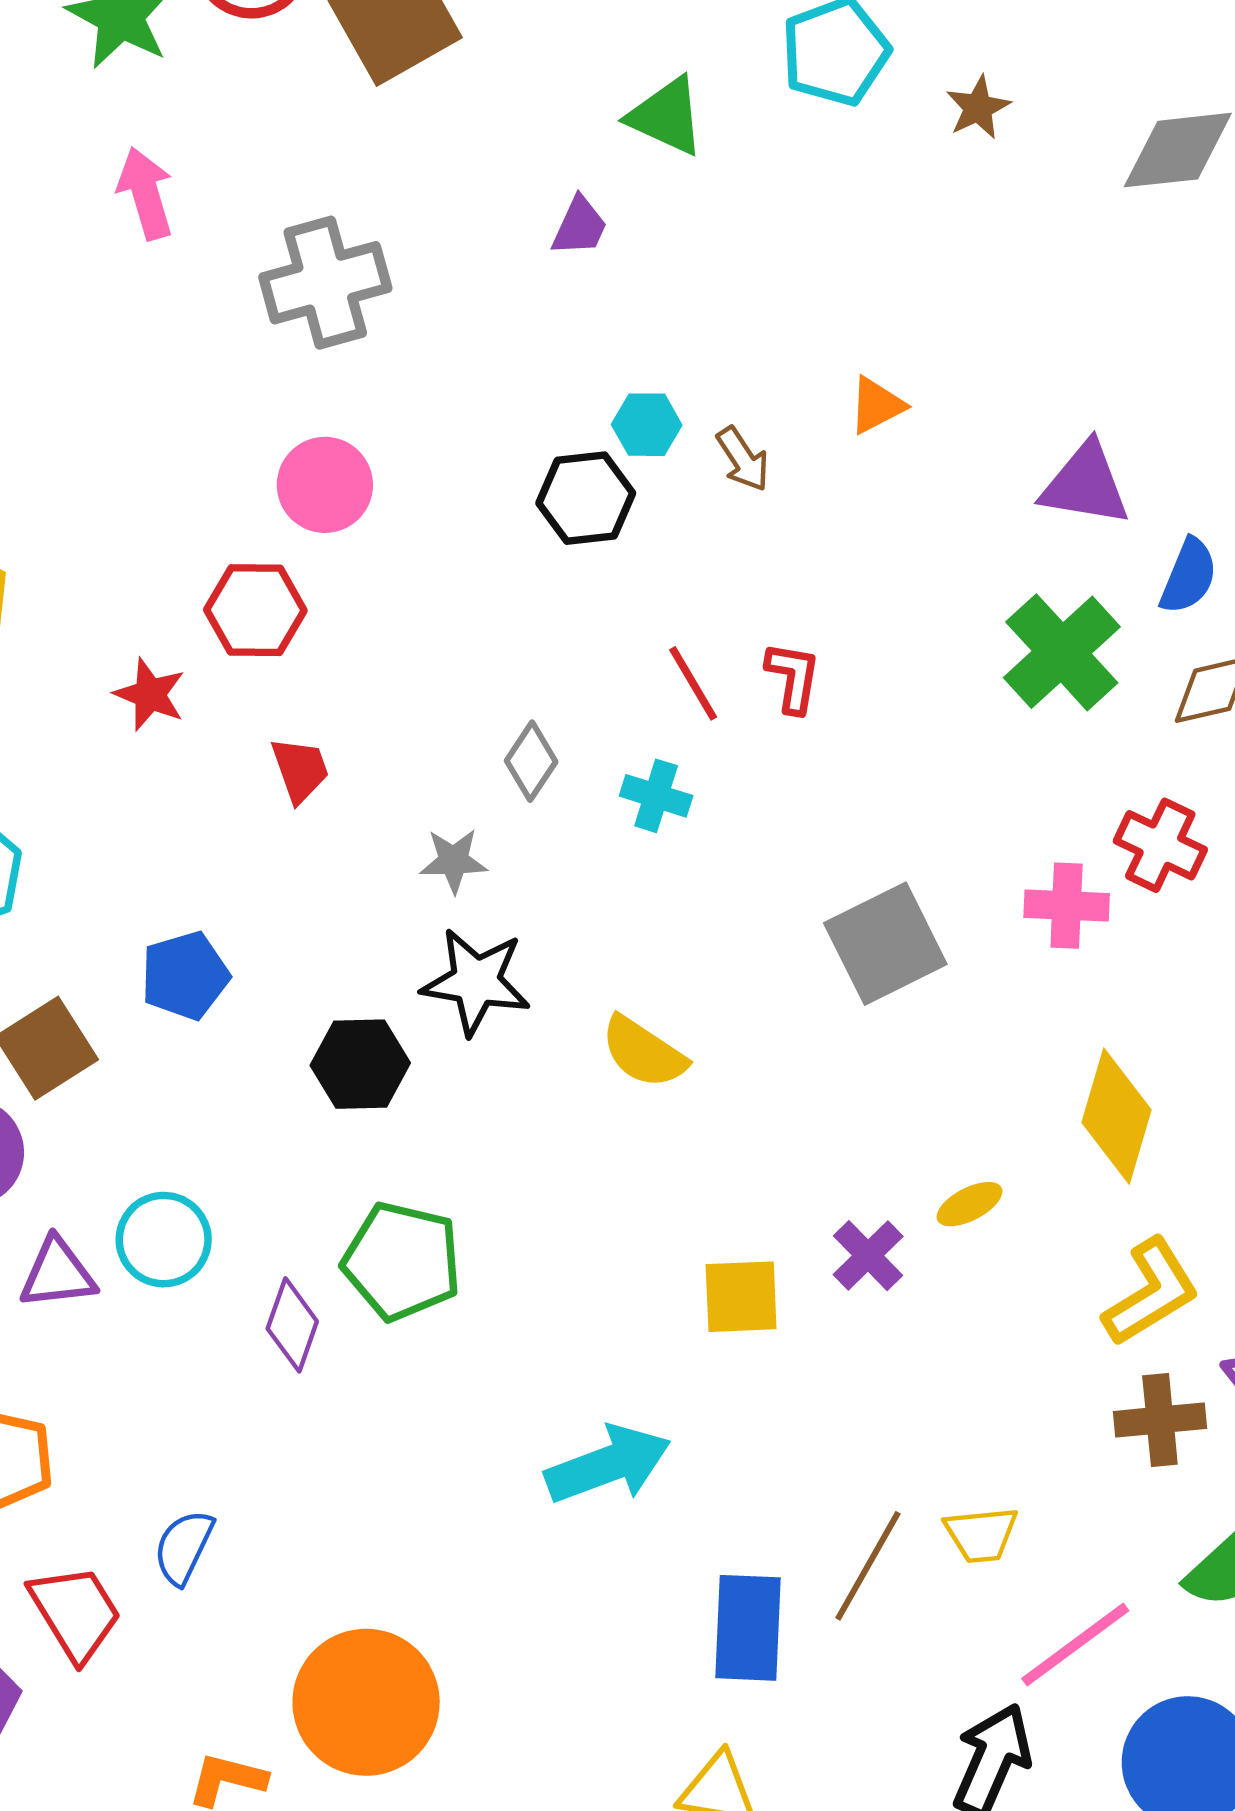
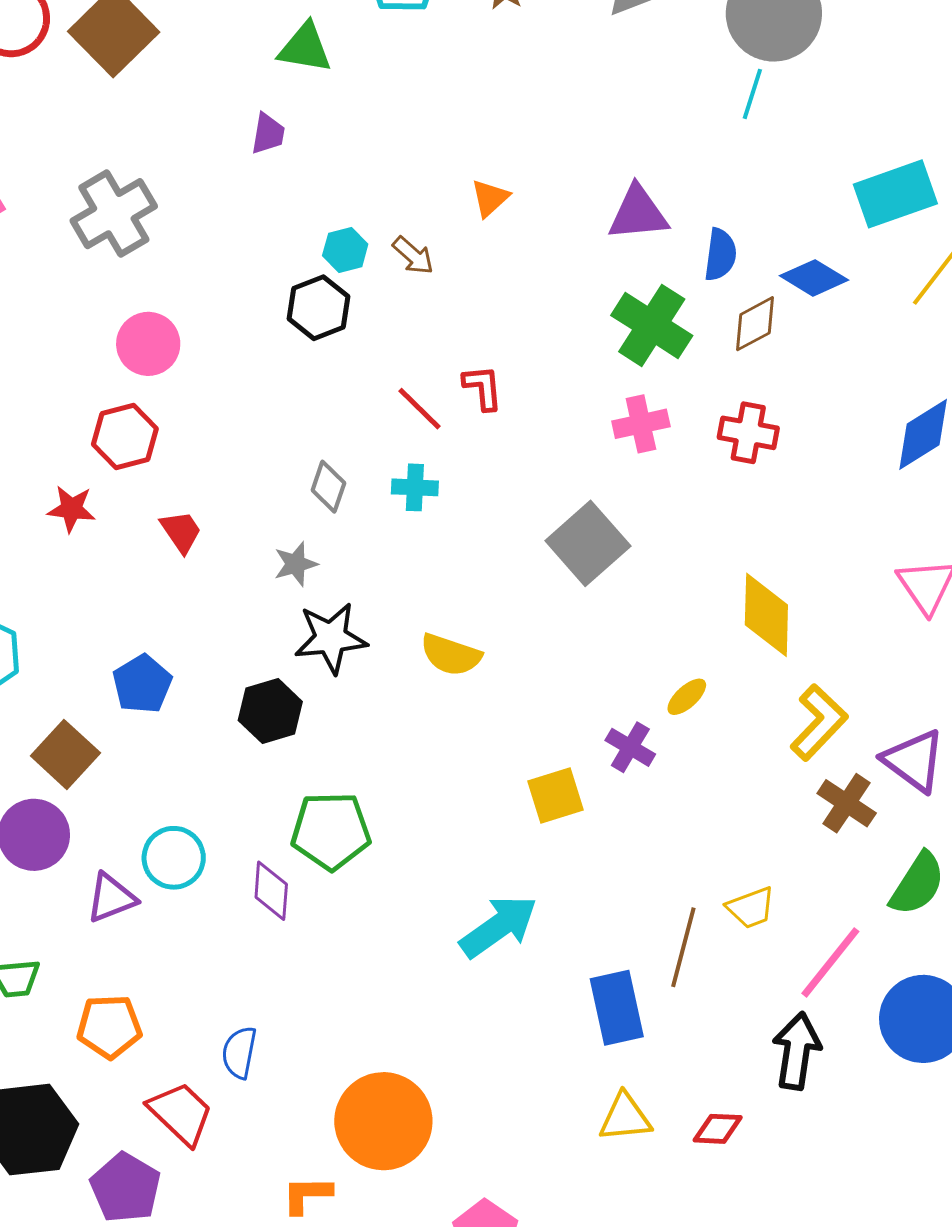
pink cross: (1067, 906) -> (641, 424), moved
brown cross: (1160, 1420) -> (847, 803), turned -36

